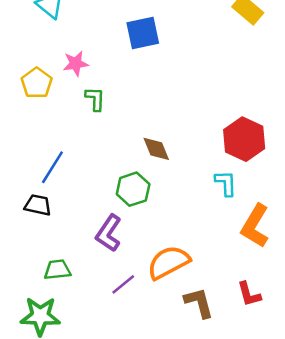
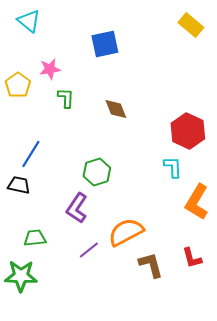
brown diamond: (156, 149) -> (116, 109), moved

